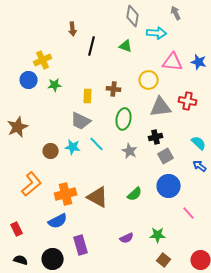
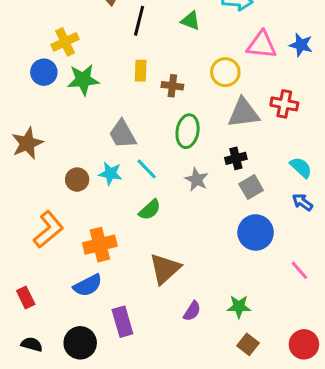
green star: (55, 85) -> (83, 80), size x1.5
yellow rectangle: (88, 96) -> (141, 71), moved
gray trapezoid: (81, 121) -> (122, 134), turned 35
green semicircle: (135, 194) -> (150, 210), moved
brown triangle: (98, 197) -> (165, 269), moved, turned 50
pink line: (189, 213) -> (299, 270), moved
purple semicircle: (127, 238) -> (192, 311), turned -32

